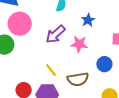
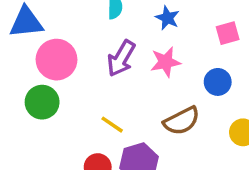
yellow line: (51, 70) -> (112, 125), moved

